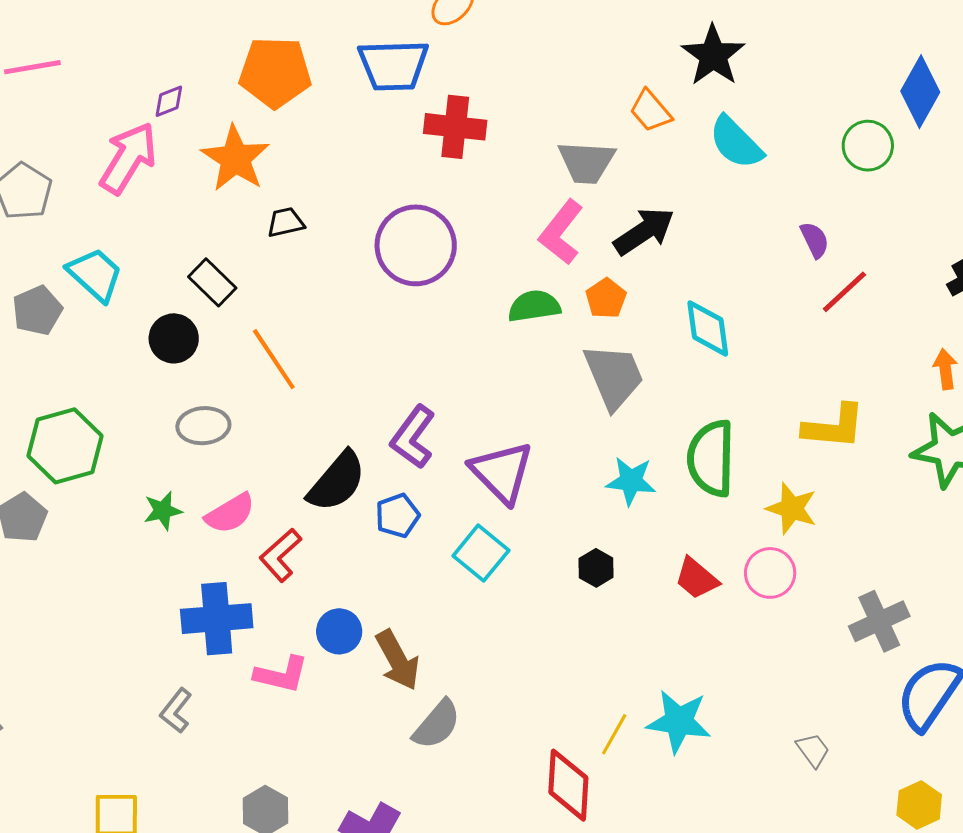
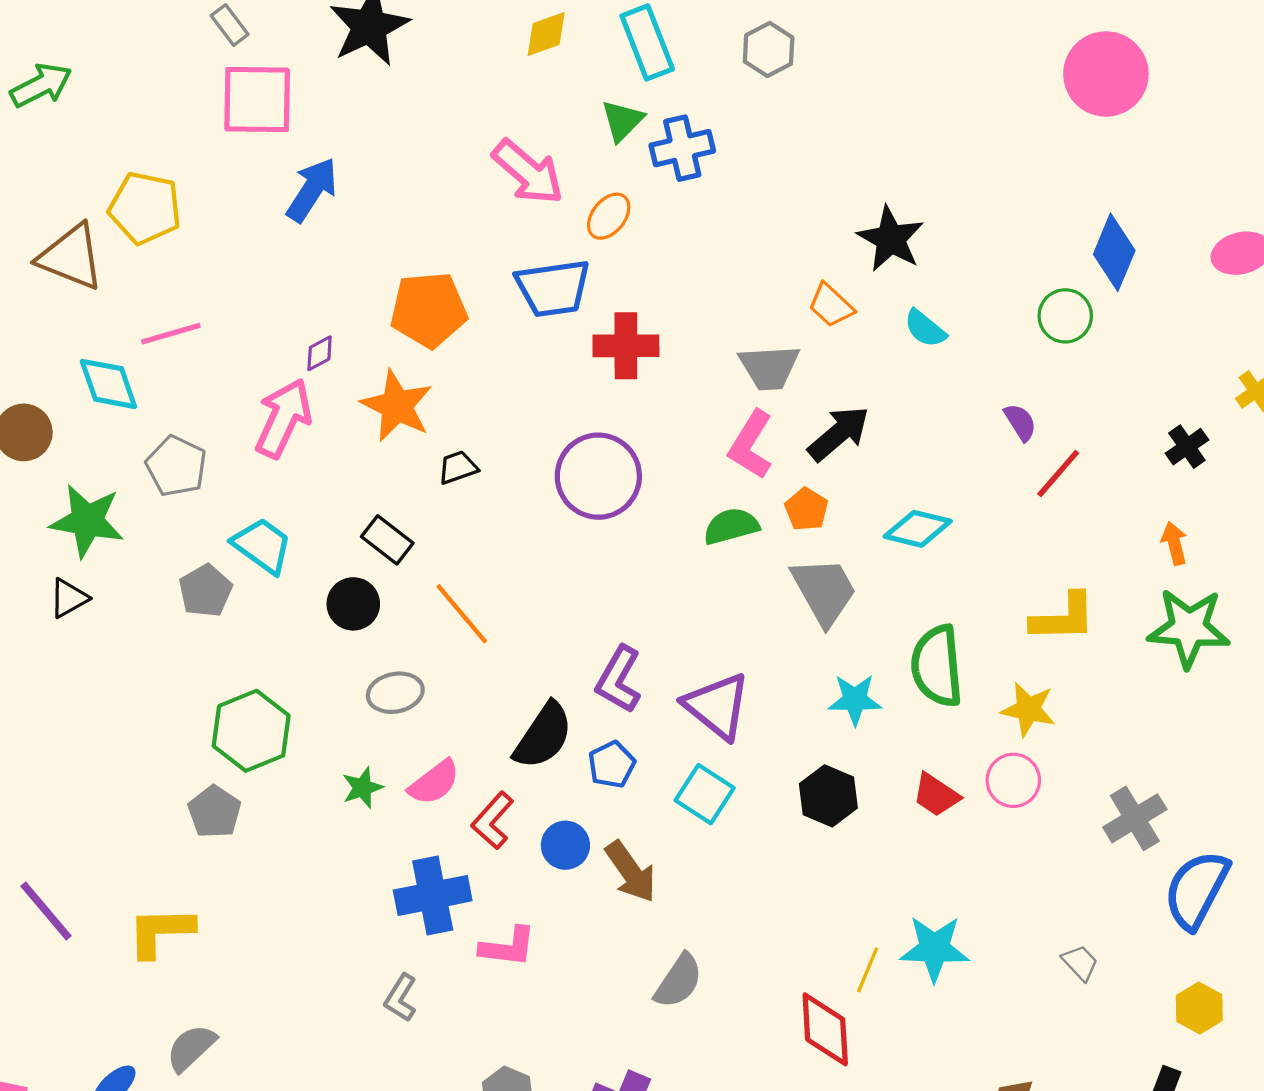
cyan semicircle: (736, 143) -> (925, 329), size x0.7
cyan diamond: (708, 328) -> (918, 529), turned -62
black hexagon: (596, 568) -> (828, 796), size x1.5
blue circle: (339, 631) -> (565, 845), moved
brown arrow: (398, 660) -> (631, 872), moved

